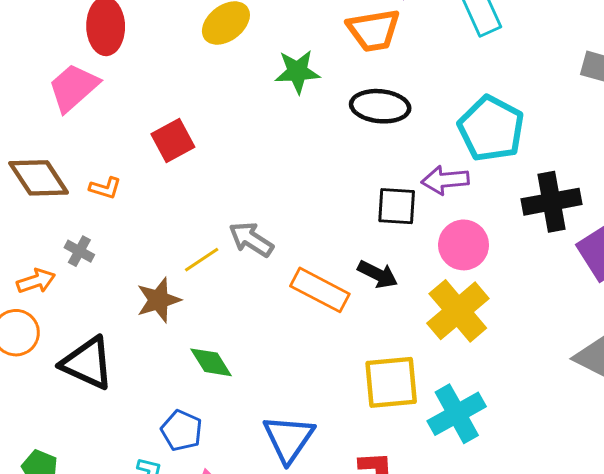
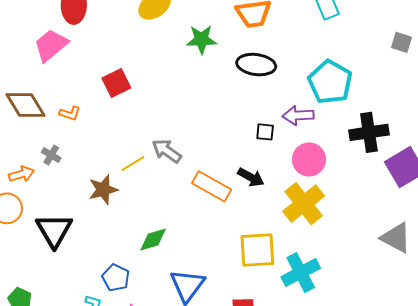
black square: (397, 206) -> (265, 132), size x0.7
green diamond: (211, 362) -> (153, 239), moved, turned -76
black triangle: (87, 363) -> (54, 230), turned 33

